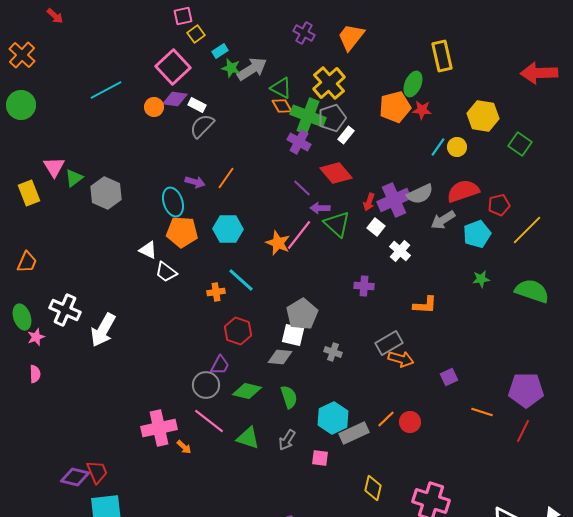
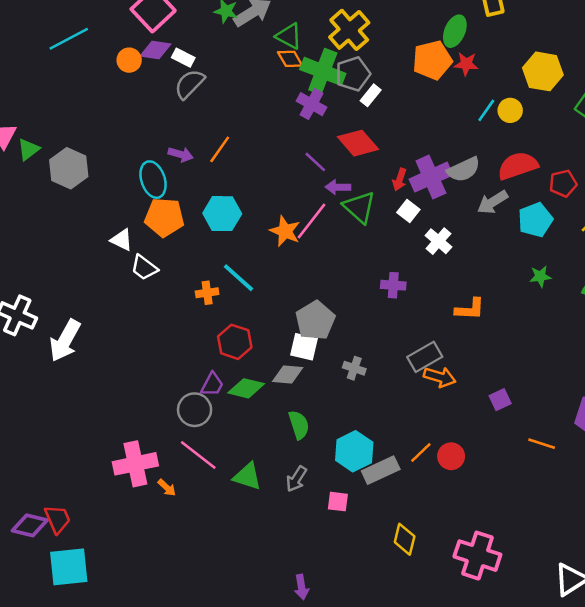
green diamond: (247, 391) -> (246, 388), moved

